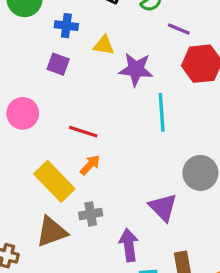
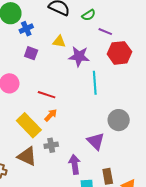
blue cross: (66, 26) -> (26, 29), moved, turned -32
brown triangle: (52, 232) -> (27, 156), turned 45

